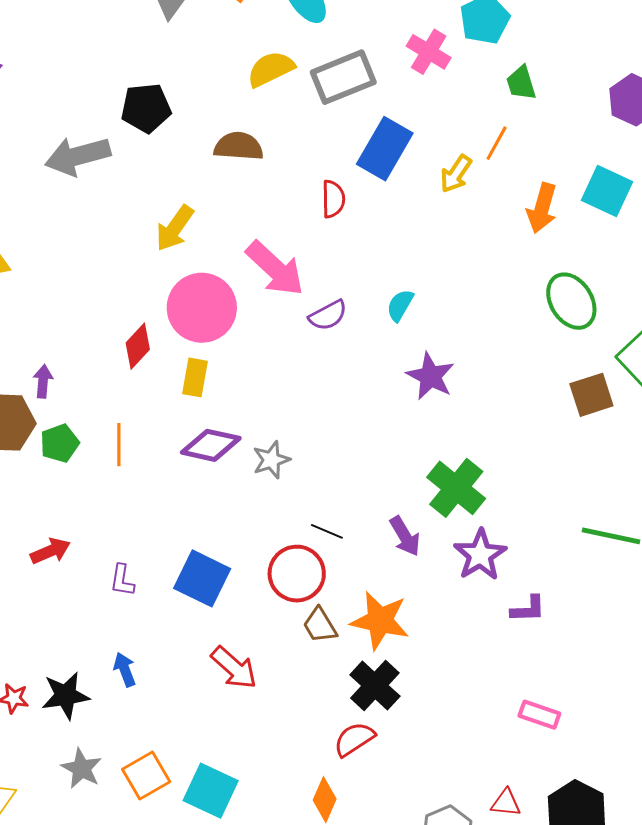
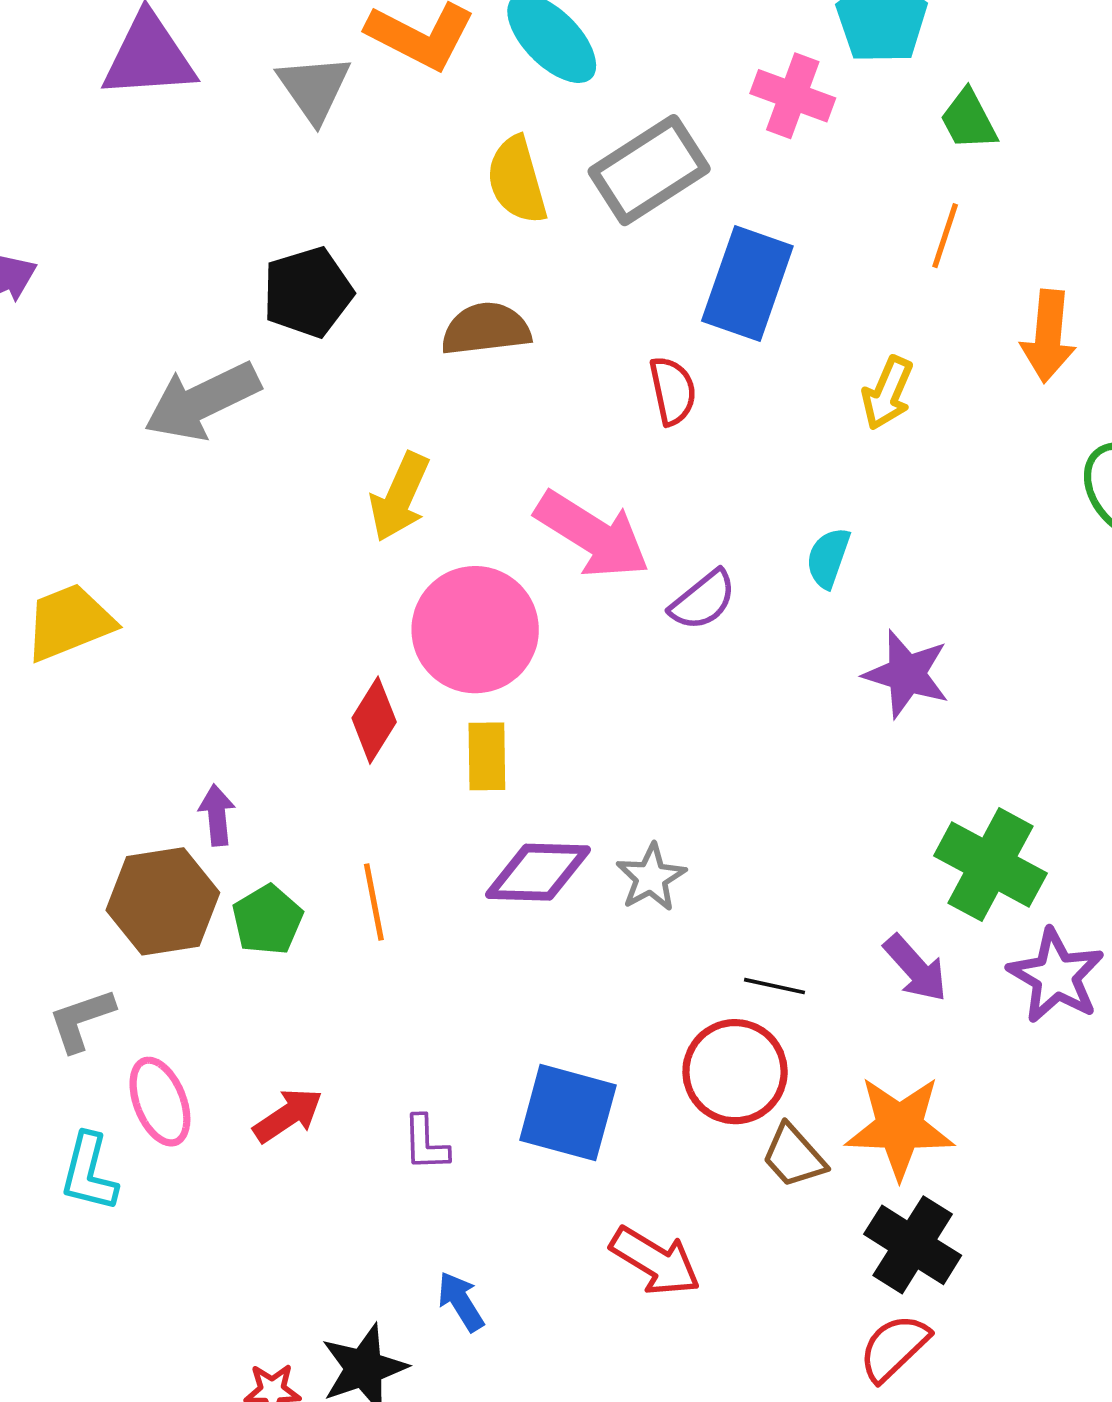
yellow semicircle: (271, 69) -> (517, 180), turned -69
yellow arrow: (456, 174) -> (887, 393), moved

